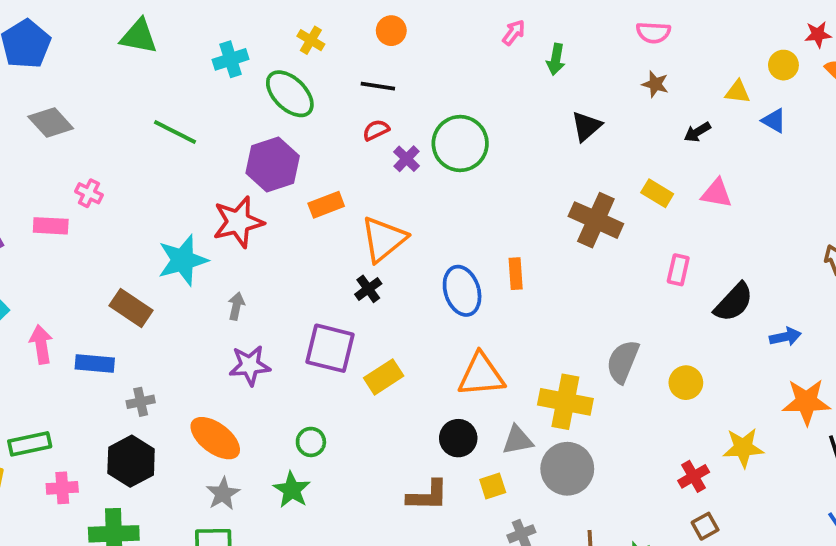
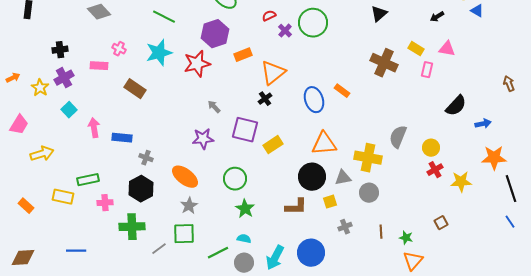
cyan star: (183, 260) -> (159, 53), moved
pink rectangle: (678, 270) -> (427, 70), moved
orange rectangle: (516, 274) -> (342, 91), turned -49
gray arrow: (236, 306) -> (214, 107), moved, turned -56
brown rectangle: (131, 308) -> (135, 89), moved
gray cross: (141, 402) -> (146, 158), turned 32
black circle: (458, 438) -> (312, 177), size x1.4
green circle: (311, 442) -> (235, 179), size x1.5
gray circle: (567, 469) -> (369, 193), size x0.7
red cross: (694, 476) -> (435, 170), moved
green star: (292, 490) -> (245, 209), moved

